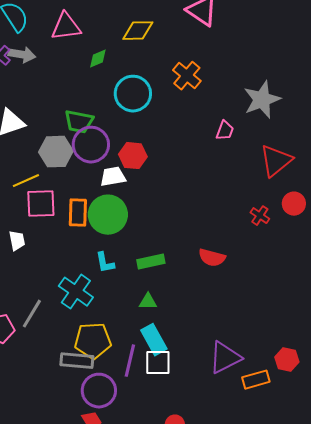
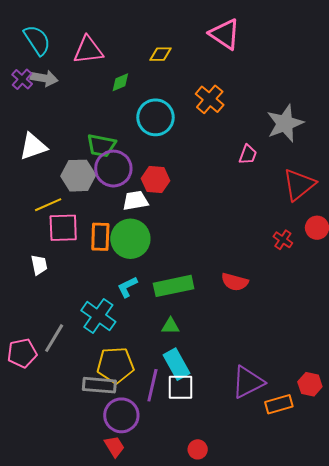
yellow diamond: (138, 31) -> (161, 54), size x0.7
green rectangle: (151, 262) -> (174, 286), size x1.4
cyan L-shape: (105, 263) -> (127, 287), turned 75

